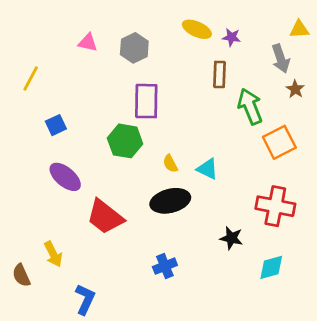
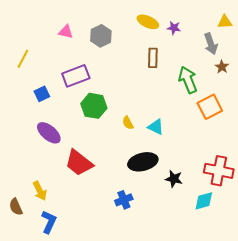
brown rectangle: (219, 74) -> (153, 58), moved
purple rectangle: (146, 101) -> (76, 76), moved, turned 68
black ellipse: (170, 201) -> (143, 162), moved
red cross: (275, 206) -> (219, 171), moved
blue L-shape: (85, 299) -> (49, 222), moved

